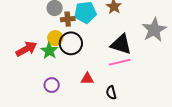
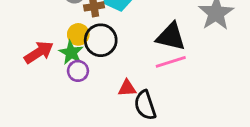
purple circle: (52, 85) -> (78, 71), moved
black semicircle: (111, 93) -> (145, 105), moved, size x1.5

